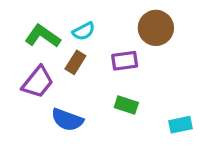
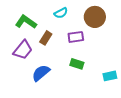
cyan semicircle: (84, 31) -> (61, 13), moved
blue semicircle: (67, 120) -> (41, 73), turned 120

